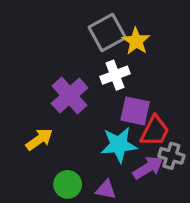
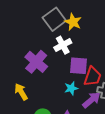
yellow arrow: (39, 139) -> (21, 92), turned -78
cyan star: (119, 145) -> (71, 88), size x0.6

